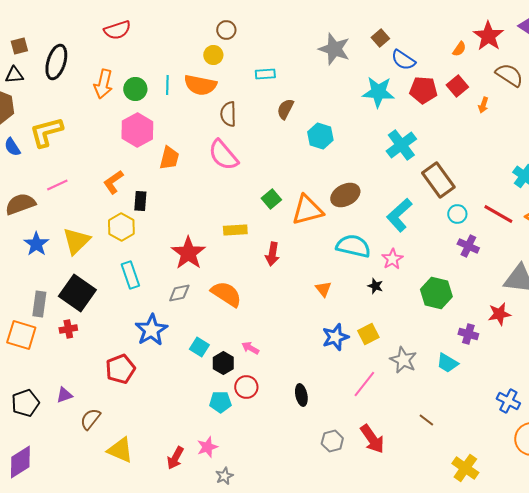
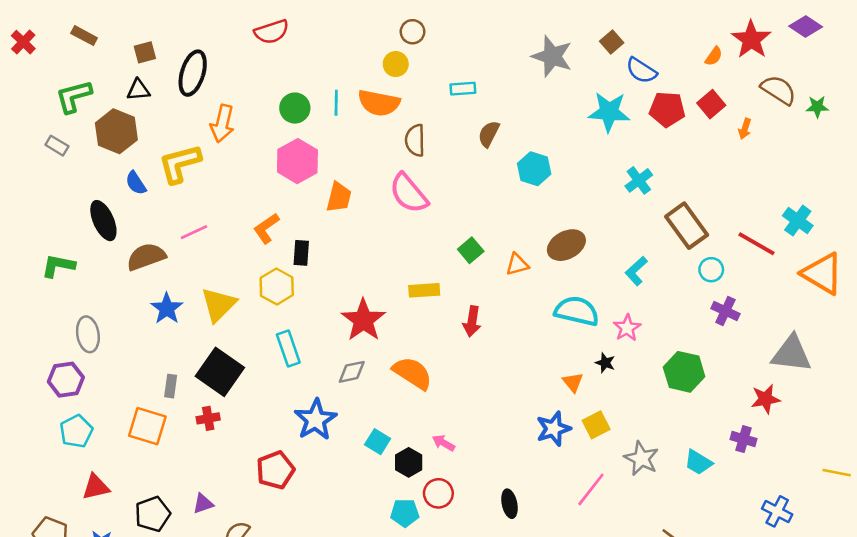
orange arrow: (103, 84) -> (222, 124), moved
cyan cross: (401, 145) -> (639, 180), size x0.7
orange triangle: (307, 210) -> (517, 264), size x0.6
red line: (498, 214) -> (756, 244), moved
cyan L-shape: (399, 215) -> (636, 271), size x0.7
orange triangle: (323, 289) -> (573, 382), moved
gray rectangle: (39, 304) -> (171, 386), size x0.7
purple cross: (468, 334) -> (744, 439), moved

